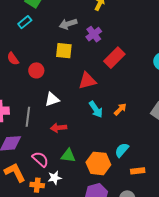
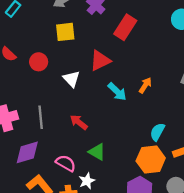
white triangle: (52, 99) -> (72, 79), moved, turned -42
red arrow: (59, 128) -> (79, 122), turned 56
green triangle: (68, 156) -> (97, 152), turned 35
orange hexagon: (98, 163) -> (151, 159), moved

